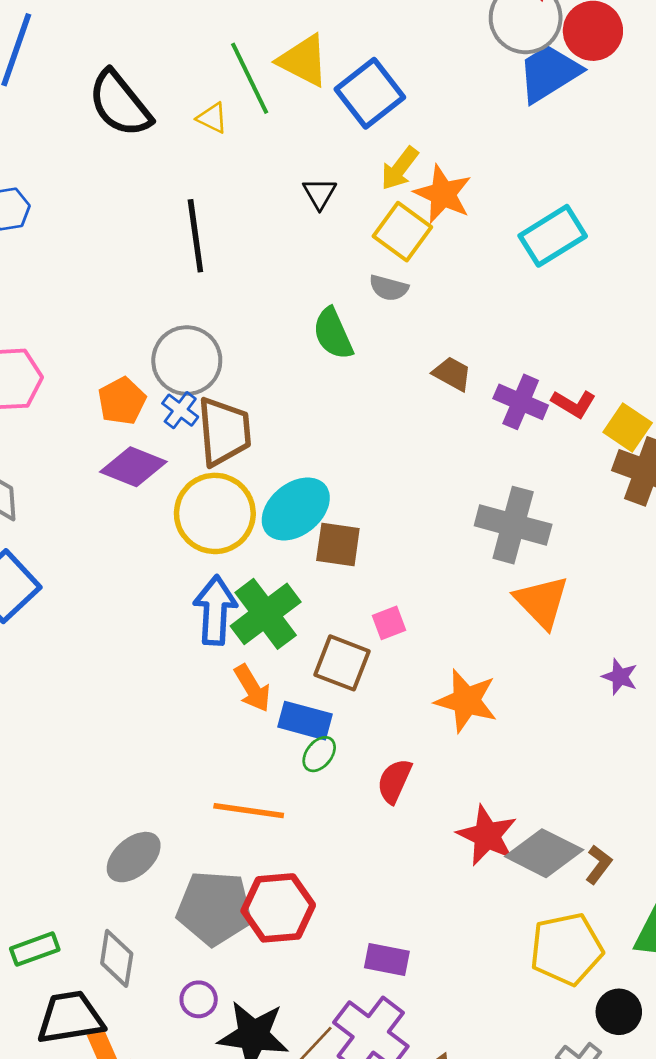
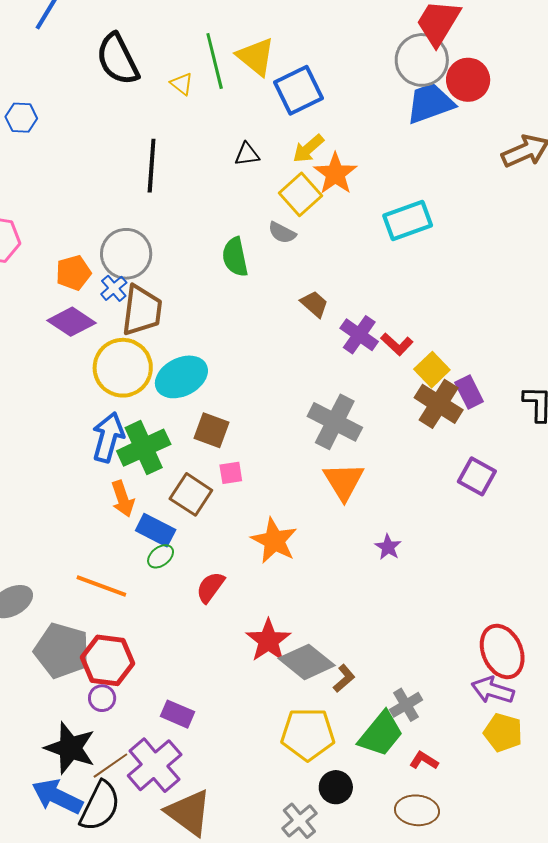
black triangle: (320, 193) -> (247, 154), turned 40
brown square: (338, 545) -> (211, 430), moved
purple circle: (199, 999) -> (102, 698), moved

